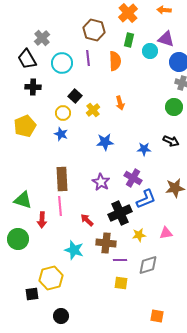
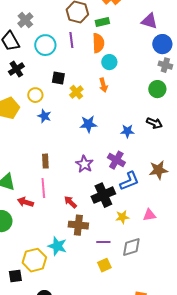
green rectangle: (129, 40) -> (102, 22), moved, turned 64
cyan circle: (150, 51) -> (109, 62), moved
black cross: (33, 87) -> (16, 69), turned -35
black square: (75, 96) -> (58, 78), turned -32
yellow circle: (63, 113) -> (35, 95), moved
brown rectangle: (62, 179) -> (45, 161), size x0.6
red arrow: (42, 220) -> (25, 202), turned 105
brown cross: (106, 243) -> (78, 225), moved
cyan star: (74, 250) -> (57, 246), moved
yellow square: (121, 283) -> (104, 265), turned -32

